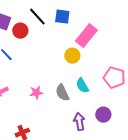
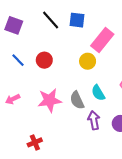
red circle: (20, 31) -> (44, 60), moved
pink star: (36, 93) -> (50, 100), size x1.6
purple arrow: (79, 122) -> (94, 120), moved

